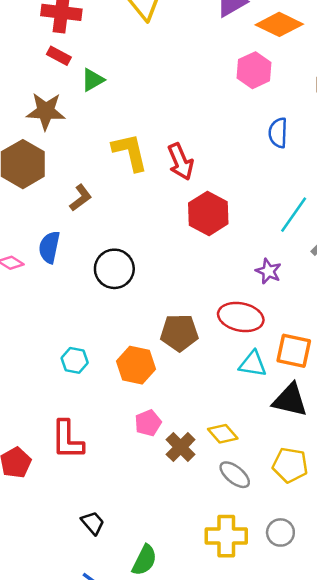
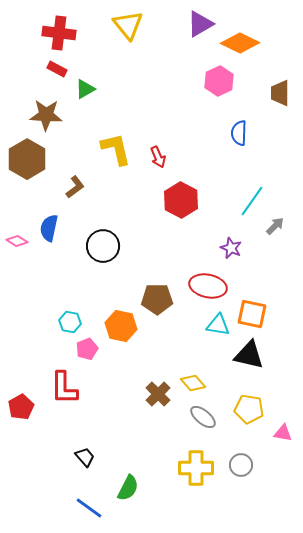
red arrow: (181, 162) -> (158, 157), size x0.7
pink pentagon: (148, 423) -> (87, 349), moved

